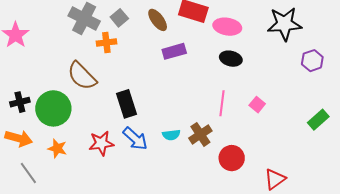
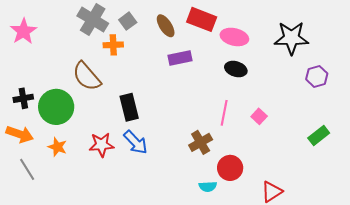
cyan semicircle: (171, 135) -> (208, 187), moved

